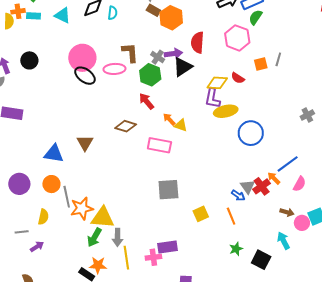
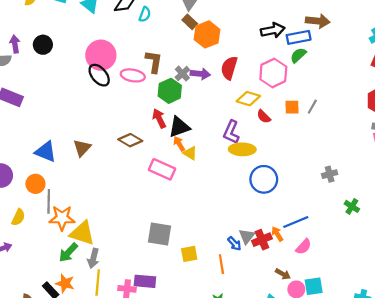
black triangle: (183, 67) -> (179, 127), moved
yellow diamond: (217, 83) -> (248, 99), moved
gray square: (168, 190) -> (160, 234), moved

